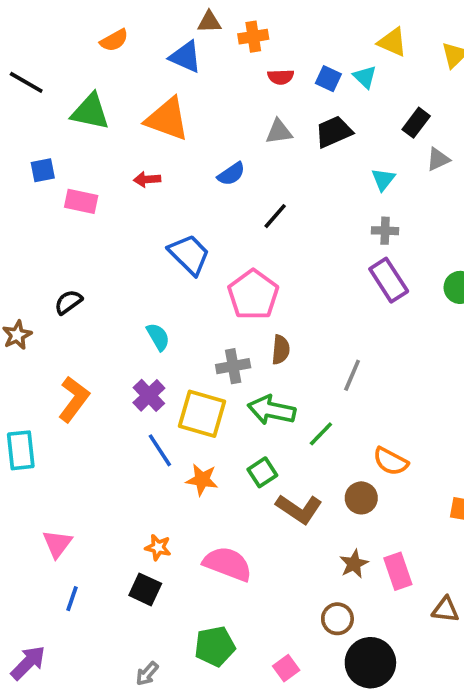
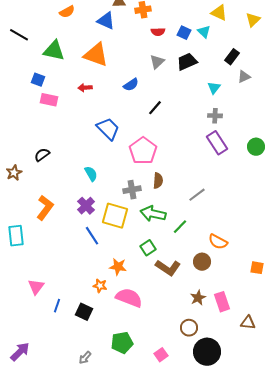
gray triangle: (279, 132) -> (157, 62), turned -35
blue square: (43, 170) -> (38, 80), moved, turned 32
gray line: (352, 375) -> (197, 195), turned 30
orange star: (202, 480) -> (118, 267), moved
orange star: (158, 547) -> (100, 286), moved
blue line: (72, 599) -> (57, 306), moved

